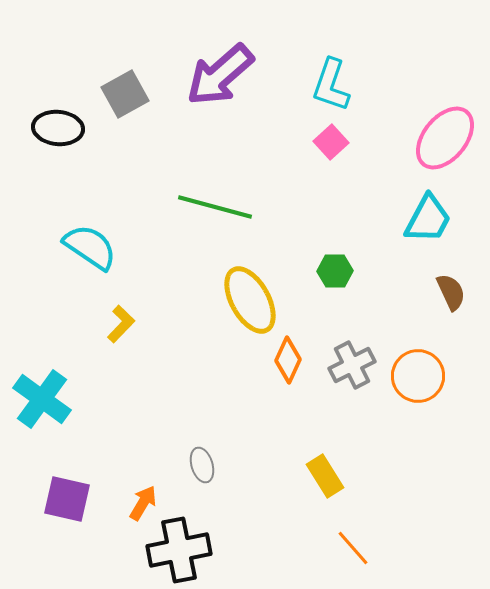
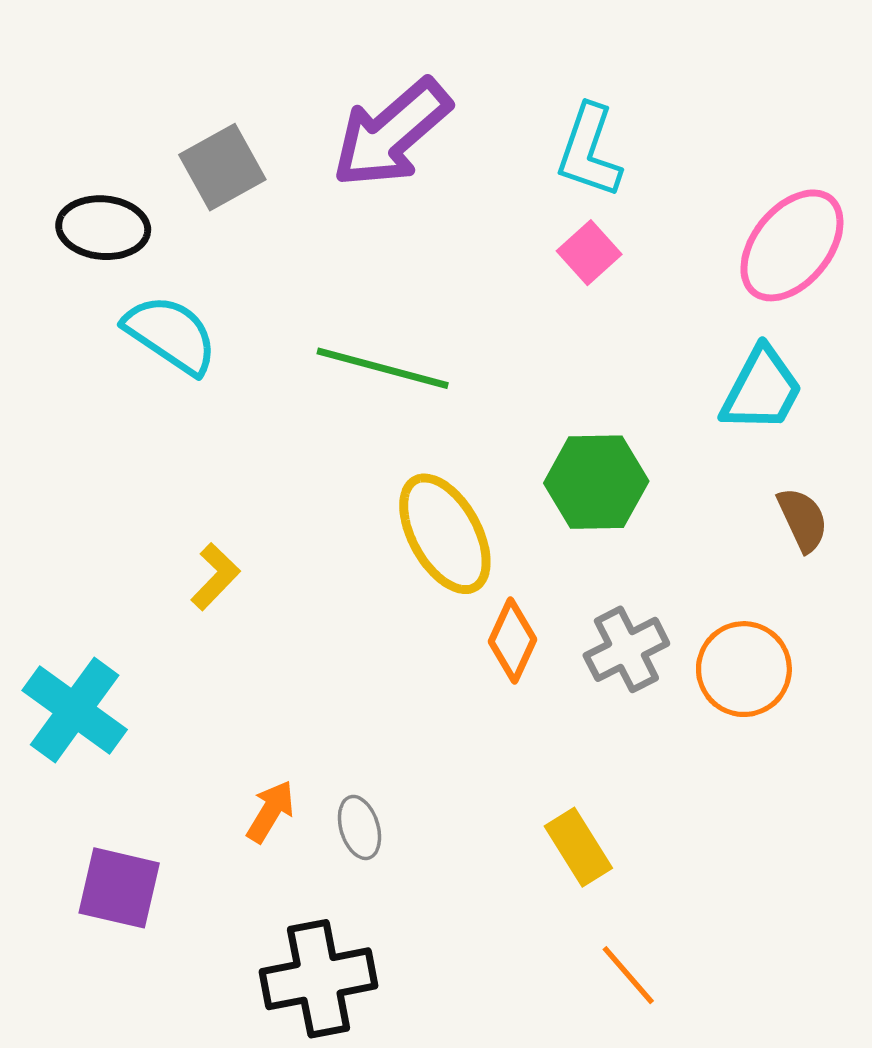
cyan semicircle: (90, 247) -> (171, 334), moved
green hexagon: (335, 271) -> (596, 482), size x1.6
orange arrow: (143, 503) -> (270, 811), moved

